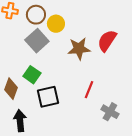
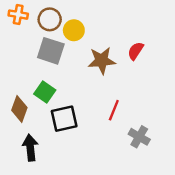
gray square: (37, 41) -> (51, 51), turned -30
red semicircle: (107, 41) -> (136, 51), size x0.7

